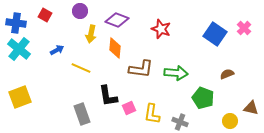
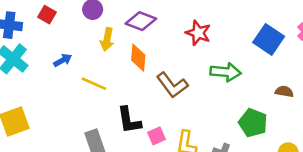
brown L-shape: (141, 69) -> (172, 85), turned 45
green arrow: (176, 73) -> (226, 72), moved
brown semicircle: (227, 74) -> (284, 92), turned 32

